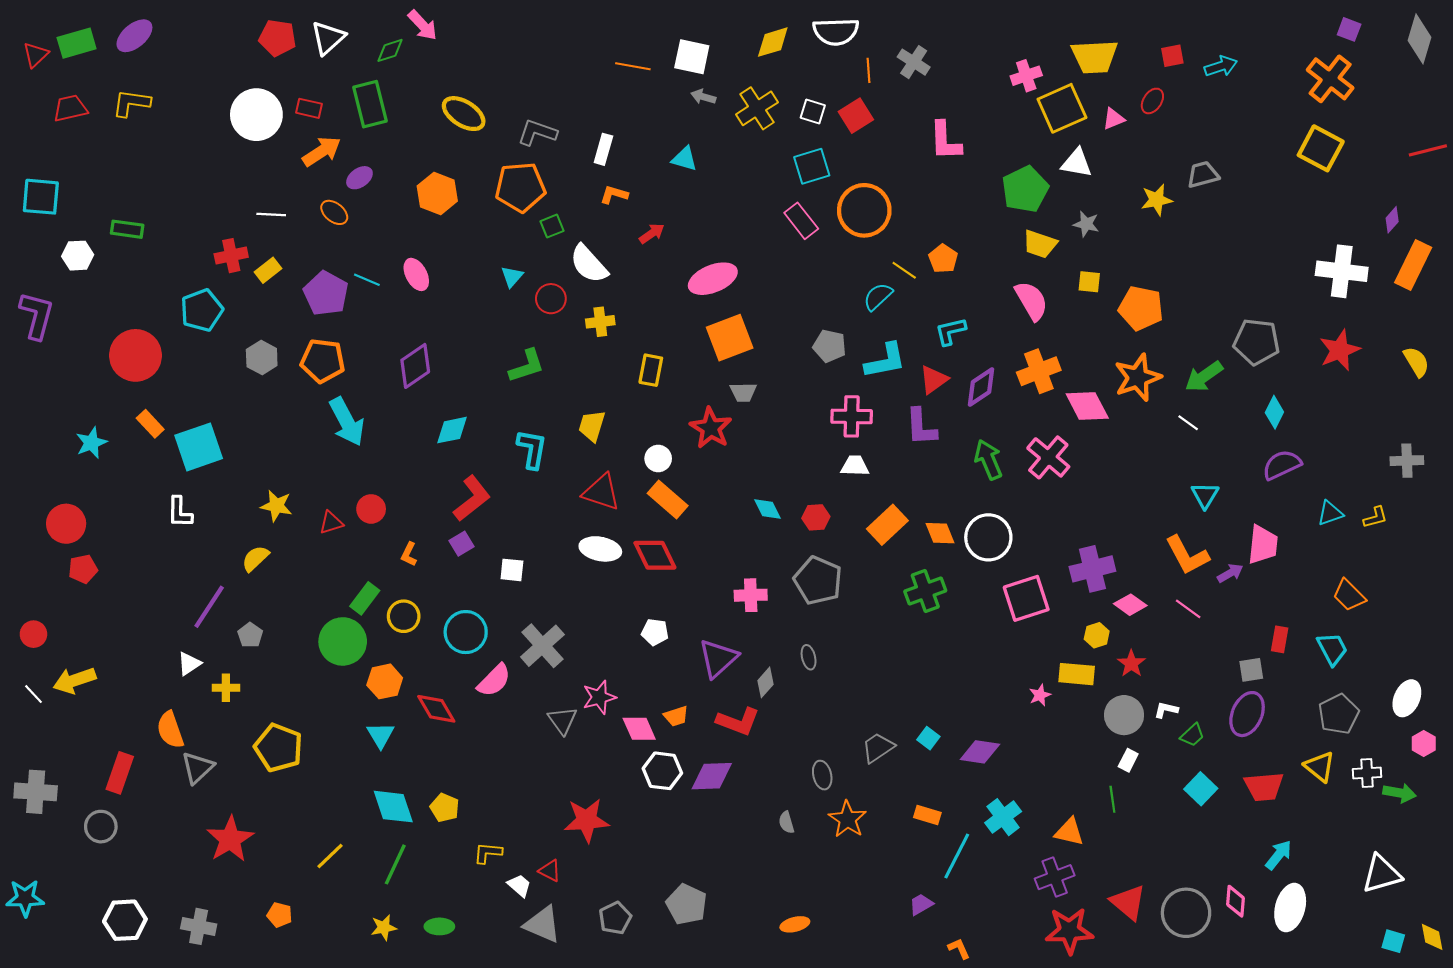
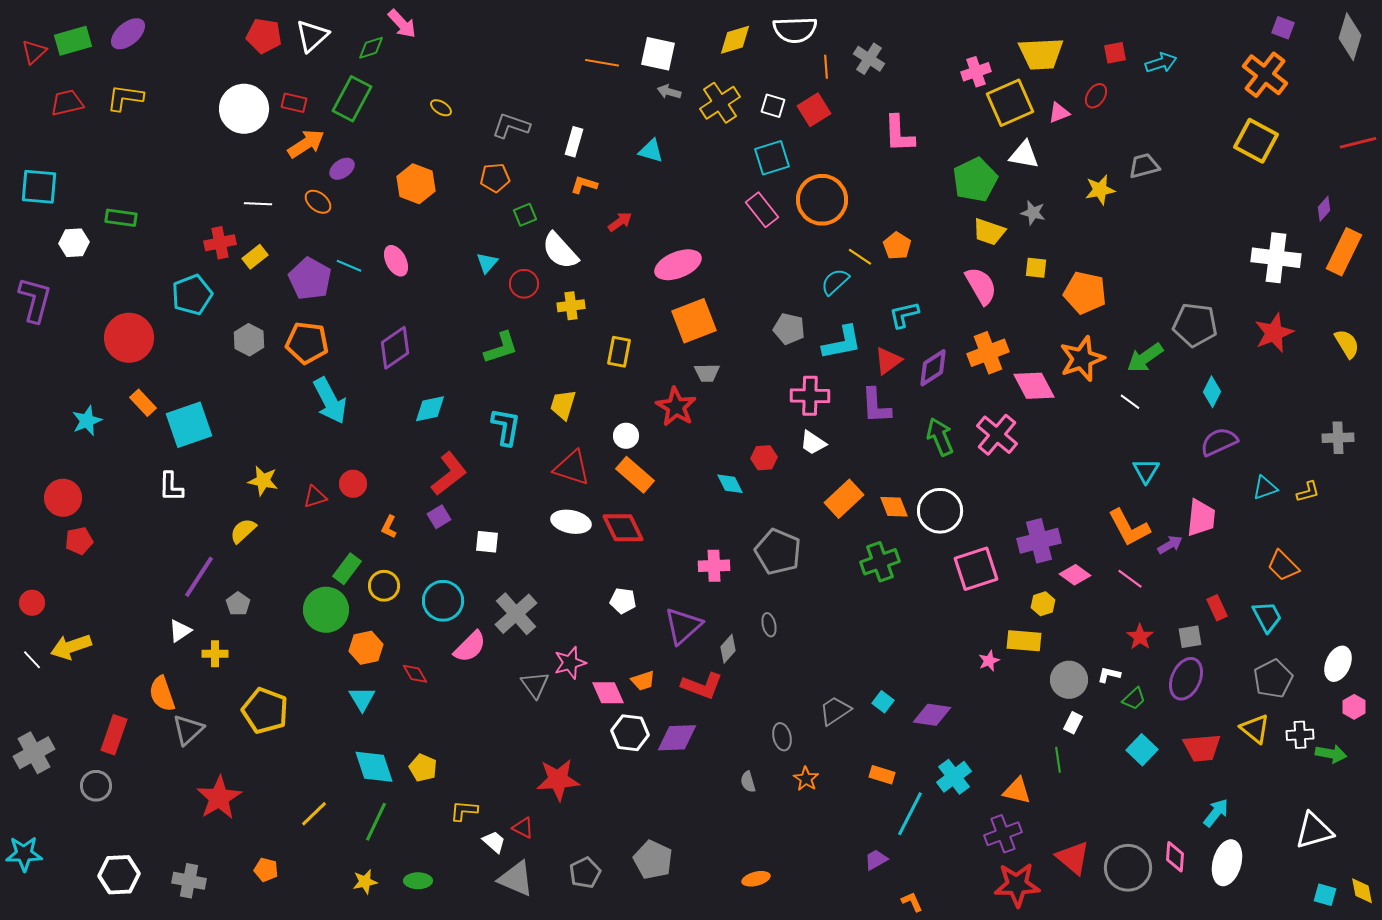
green rectangle: (370, 104) -> (352, 99), turned 42
yellow ellipse: (464, 114) -> (441, 108), size x0.5
orange pentagon: (520, 187) -> (495, 178), size x0.6
white trapezoid: (855, 466) -> (813, 443), turned -148
red hexagon: (816, 517) -> (764, 458), moved
red rectangle: (1280, 639) -> (1217, 608), turned -35
red star: (1131, 664) -> (1140, 637), moved
red diamond: (436, 709) -> (415, 674), size x0.7
gray cross: (36, 792) -> (34, 753), turned -33
orange star: (847, 819) -> (806, 779), size x0.7

